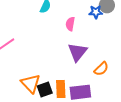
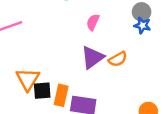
blue star: (96, 12) -> (142, 25), moved
orange semicircle: (101, 69) -> (118, 59), moved

